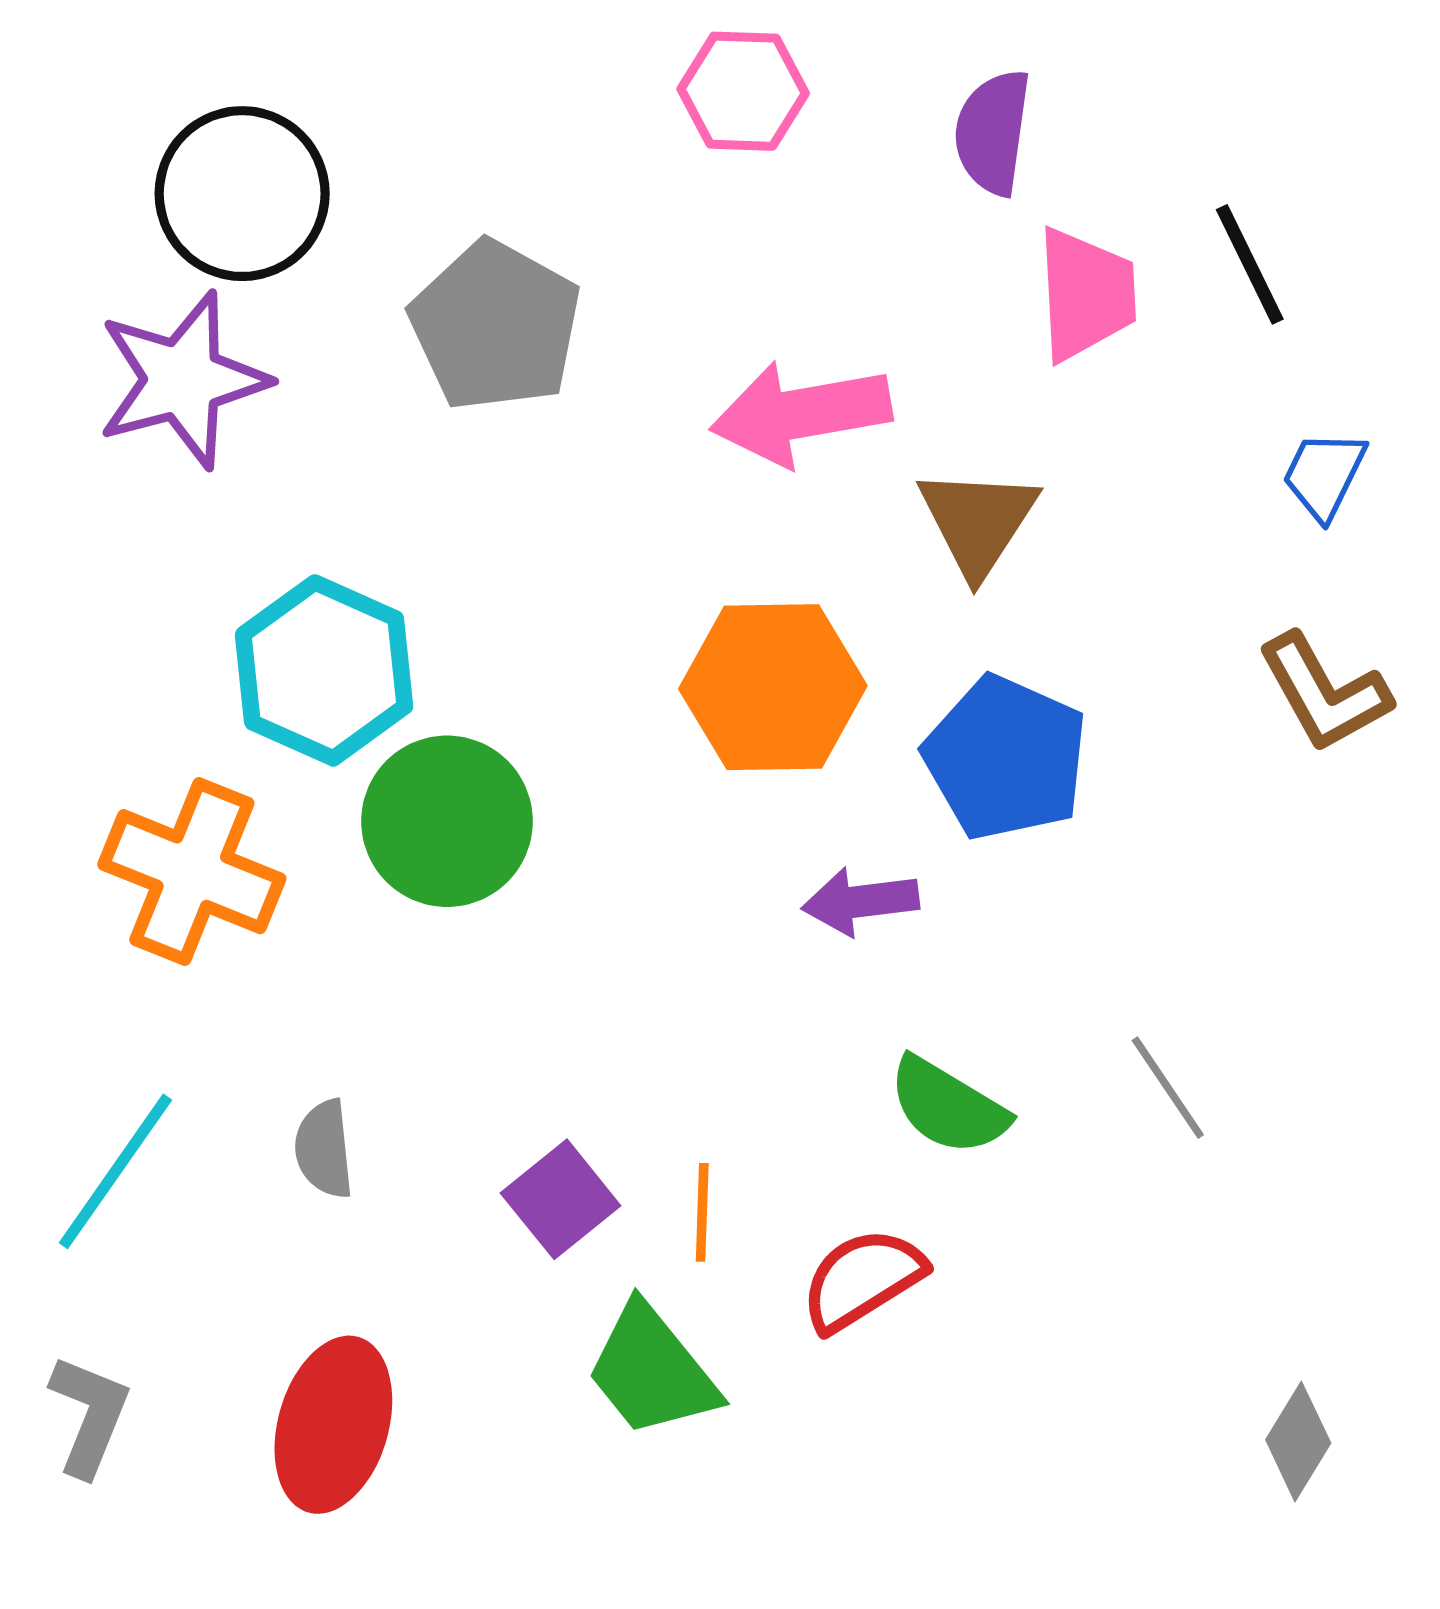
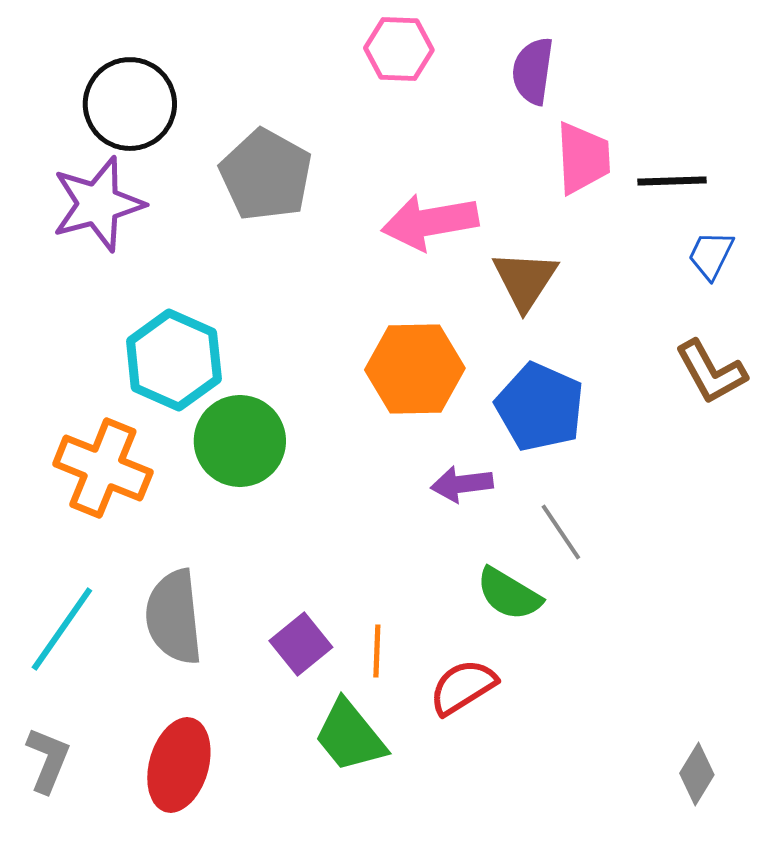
black line: (1250, 264) -> (672, 181), moved, turned -66
gray line: (1168, 1088) -> (561, 532), moved
gray semicircle: (324, 1149) -> (174, 617), size x1.8

